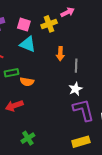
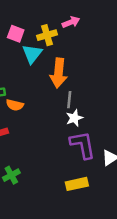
cyan triangle: (28, 44) -> (32, 54), moved, turned 42
orange arrow: (60, 54) -> (59, 73), size x1.6
gray line: (76, 66) -> (69, 100), moved

